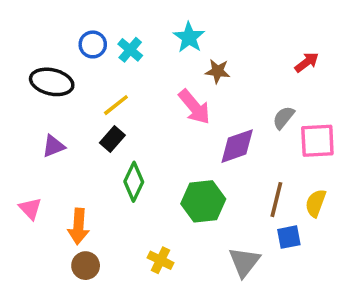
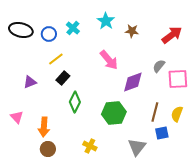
blue circle: (93, 44) -> (49, 34), moved
red arrow: (307, 62) -> (172, 35), size x1.5
brown star: (218, 71) -> (132, 31), moved
black ellipse: (52, 82) -> (21, 30), moved
yellow line: (116, 105) -> (56, 59), moved

